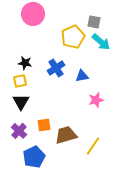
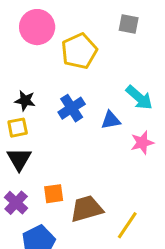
gray square: (94, 22) -> (129, 24), moved
yellow pentagon: (73, 37) -> (79, 51), moved
cyan arrow: (101, 42) -> (139, 98), moved
pink star: (96, 100) -> (142, 143), moved

